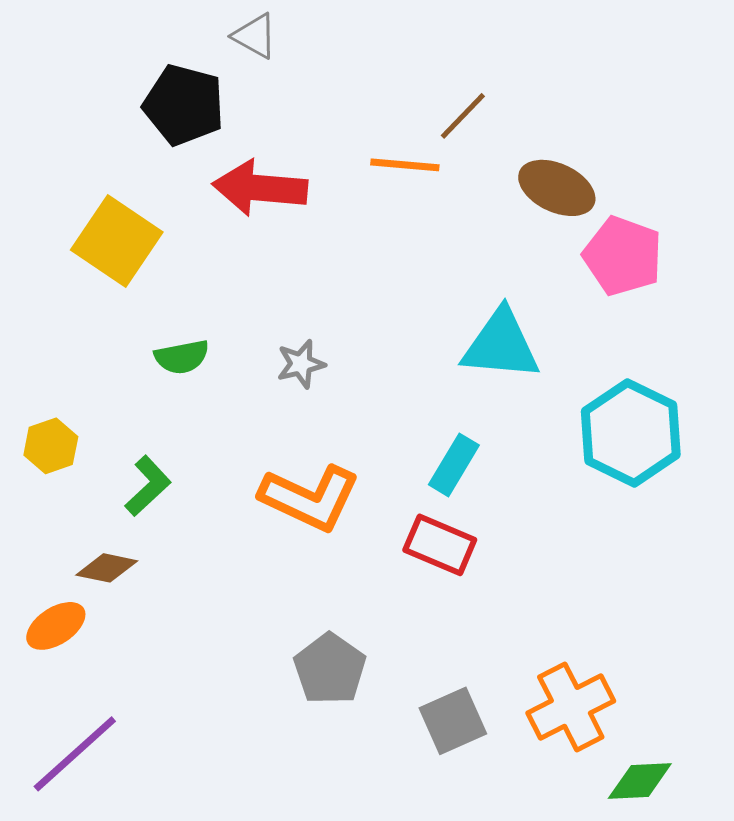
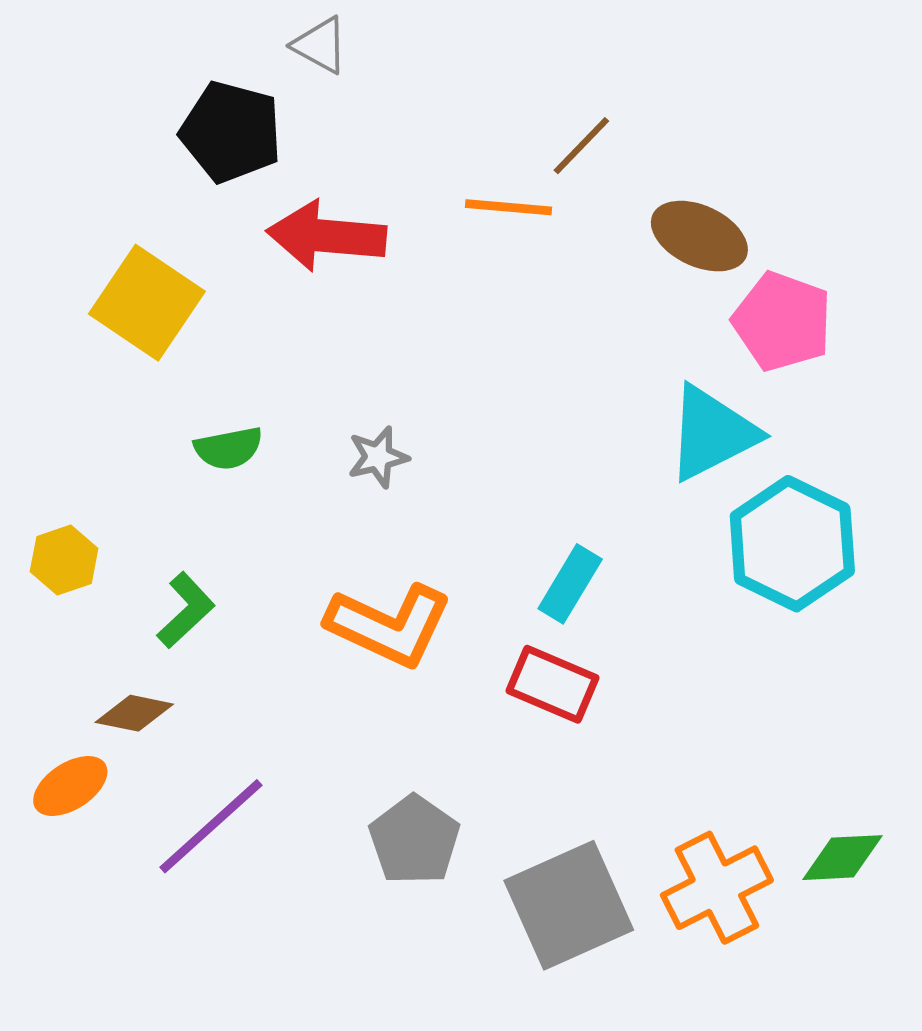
cyan triangle: (501, 345) -> (712, 433), moved, turned -32
gray square: (453, 721) -> (569, 905), size x1.5
purple line: (75, 754) -> (211, 826), moved
green diamond: (640, 781) -> (843, 858), moved

